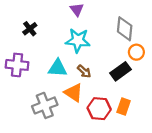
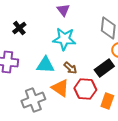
red hexagon: (99, 109) -> (85, 89), moved

